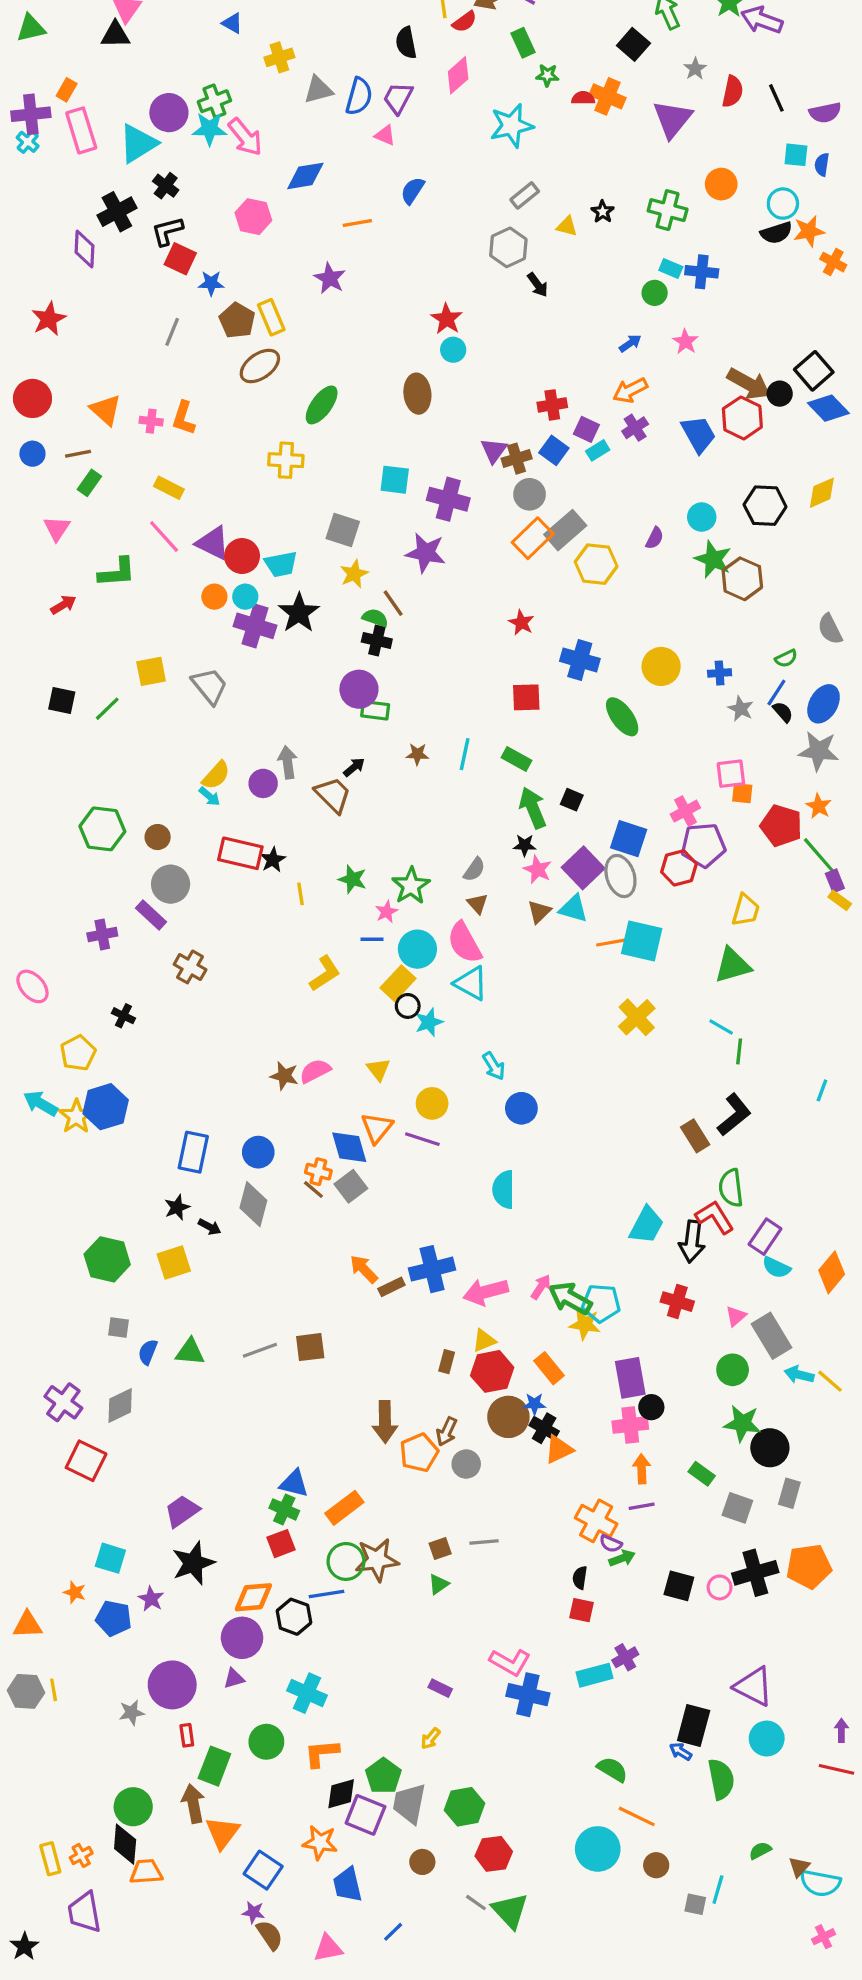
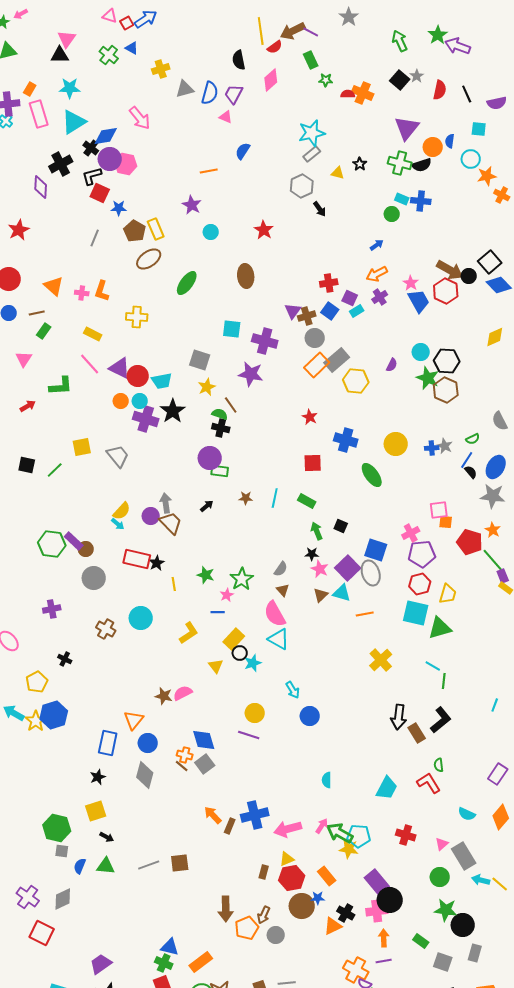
black square: (633, 44) -> (400, 80), moved
green cross: (214, 101) -> (109, 55), moved, turned -30
purple circle: (169, 113) -> (110, 159), moved
purple triangle: (672, 119) -> (407, 128), moved
cyan star: (512, 126) -> (312, 133), moved
cyan star: (210, 129) -> (70, 88), moved
blue semicircle: (822, 165) -> (450, 141), moved
blue diamond: (305, 176) -> (106, 136), moved
pink hexagon: (253, 217) -> (126, 164), moved
black semicircle: (776, 233) -> (422, 165), moved
pink star: (685, 342) -> (411, 283), moved
cyan circle: (453, 350) -> (211, 232), moved
yellow cross: (286, 460) -> (137, 317), moved
black hexagon: (765, 506) -> (447, 361), moved
gray star: (741, 709) -> (445, 446), moved
brown trapezoid: (333, 795) -> (171, 523), moved
green arrow: (533, 808) -> (317, 531), size x0.7
red hexagon: (679, 868) -> (420, 584), moved
purple rectangle: (151, 915) -> (74, 541), moved
cyan square: (642, 941) -> (416, 613), moved
cyan circle: (417, 949) -> (141, 618), moved
yellow triangle: (378, 1069) -> (216, 666), moved
orange triangle: (377, 1128) -> (134, 720), moved
green semicircle: (731, 1188) -> (439, 765), size x0.6
cyan semicircle: (504, 1189) -> (327, 780), moved, size x0.7
black arrow: (210, 1227) -> (107, 837), moved
purple rectangle: (765, 1237) -> (498, 774), moved
black arrow: (692, 1241) -> (399, 717), moved
green hexagon: (107, 1259) -> (57, 828), moved
brown rectangle: (391, 1287) -> (230, 826), turned -42
purple rectangle: (630, 1378) -> (377, 882), turned -30
black circle: (651, 1407) -> (390, 900), size x1.6
black cross: (544, 1428) -> (346, 913), moved

